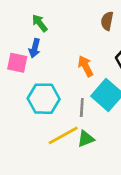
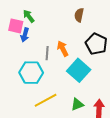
pink square: (17, 63) -> (16, 26), moved
gray line: (82, 108) -> (47, 53), moved
green triangle: (86, 139) -> (77, 104), moved

